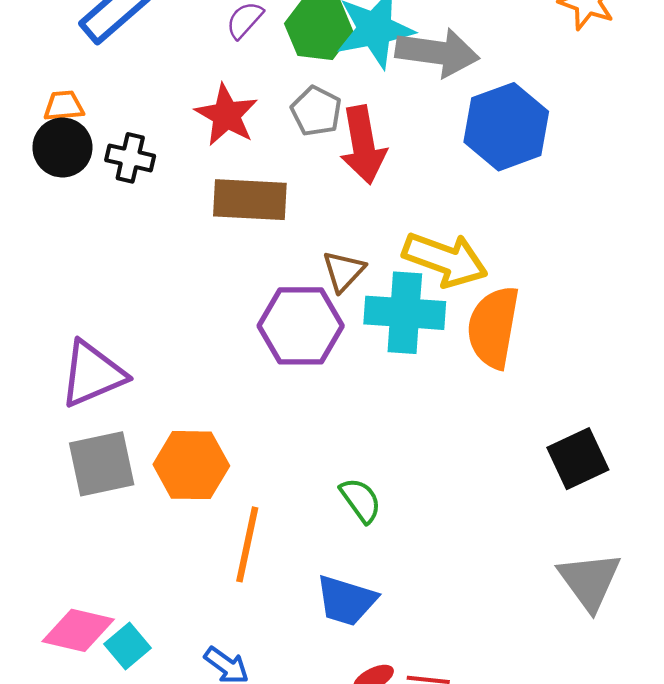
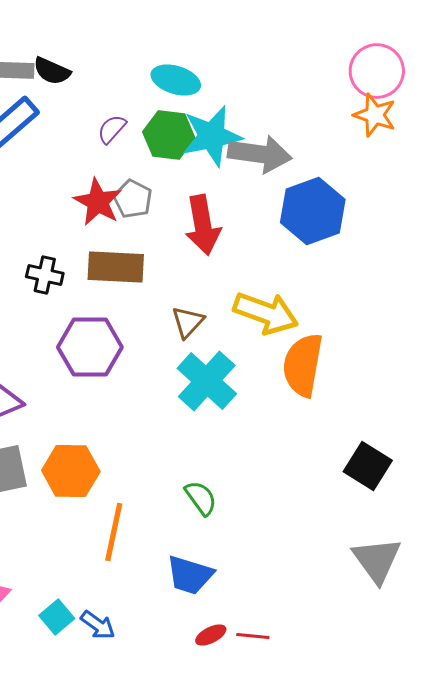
gray pentagon: (316, 111) -> (133, 199), moved
black cross: (130, 158) -> (45, 275), moved
cyan cross: (405, 313) -> (207, 381), moved, turned 38
purple hexagon: (301, 326) -> (90, 347), moved
black square: (578, 459) -> (368, 466), turned -33
cyan square: (128, 646) -> (57, 617), moved

